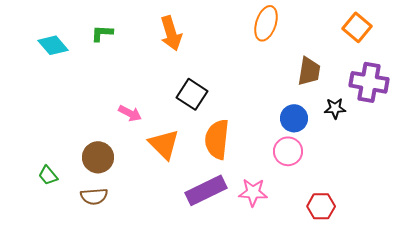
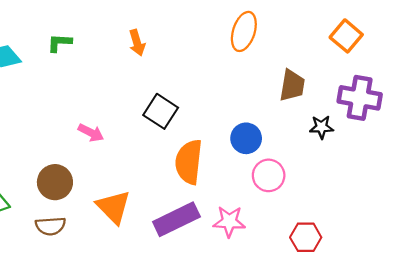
orange arrow: (171, 33) -> (137, 43), size x0.7
blue circle: (294, 118) -> (246, 138), moved
orange triangle: (164, 144) -> (113, 207), moved

